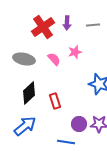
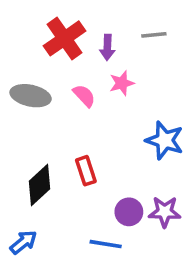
purple arrow: (67, 23) -> (107, 47), moved
black diamond: (29, 93) -> (39, 185), moved
blue arrow: (25, 126) -> (23, 242), moved, size x0.7

